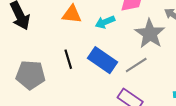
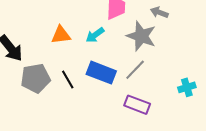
gray pentagon: (31, 75) -> (35, 78), moved

